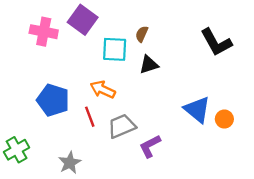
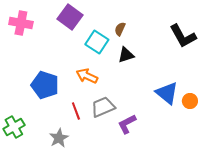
pink cross: (44, 32) -> (21, 23), moved
cyan square: (115, 49) -> (97, 42), turned 30
red line: (90, 117) -> (76, 111), moved

